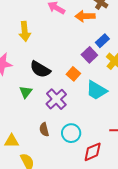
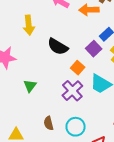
black semicircle: (40, 69) -> (58, 47), moved
purple cross: (56, 99) -> (72, 91), moved

